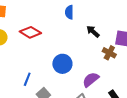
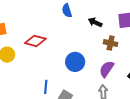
brown cross: (109, 53) -> (111, 43), moved

